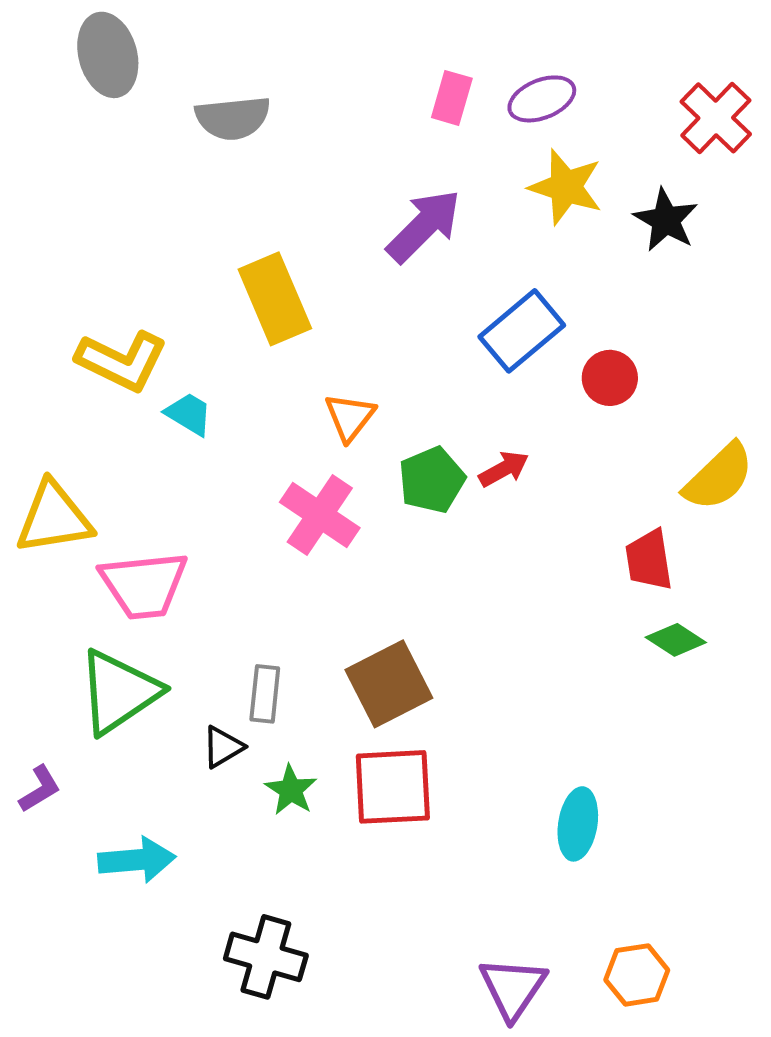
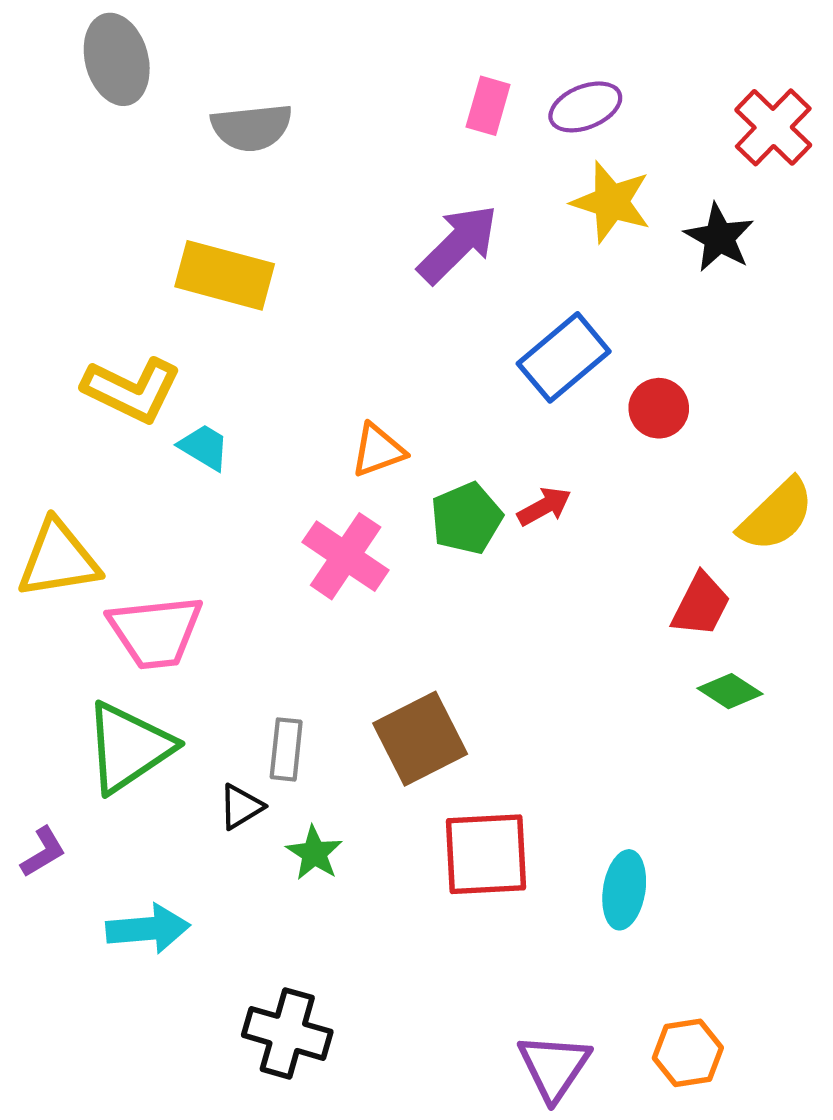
yellow rectangle: (275, 299) -> (225, 275), moved, turned -52
orange triangle: (350, 417) -> (378, 450), turned 32
red trapezoid: (649, 560) -> (701, 605), turned -144
red square: (393, 787) -> (486, 854), moved

